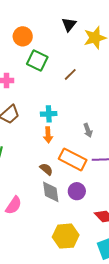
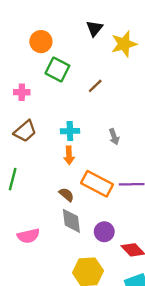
gray arrow: (88, 130) -> (114, 137), moved
purple circle: (77, 191) -> (104, 232), moved
pink semicircle: (14, 205) -> (28, 236), turned 42

